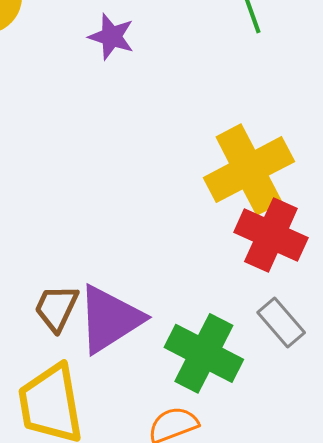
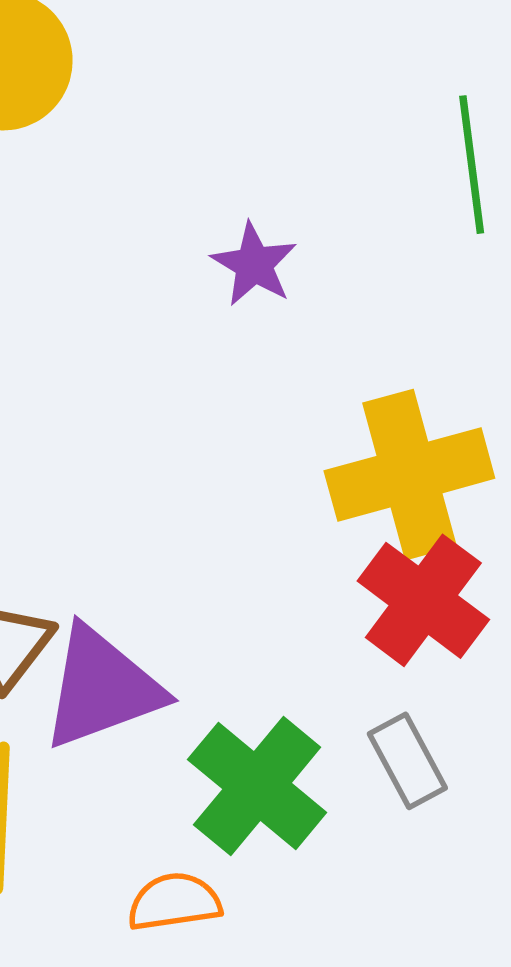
purple star: (111, 37) -> (254, 264), moved

